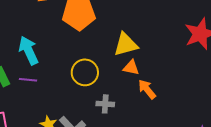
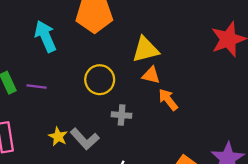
cyan arrow: (29, 50) -> (45, 36), moved

